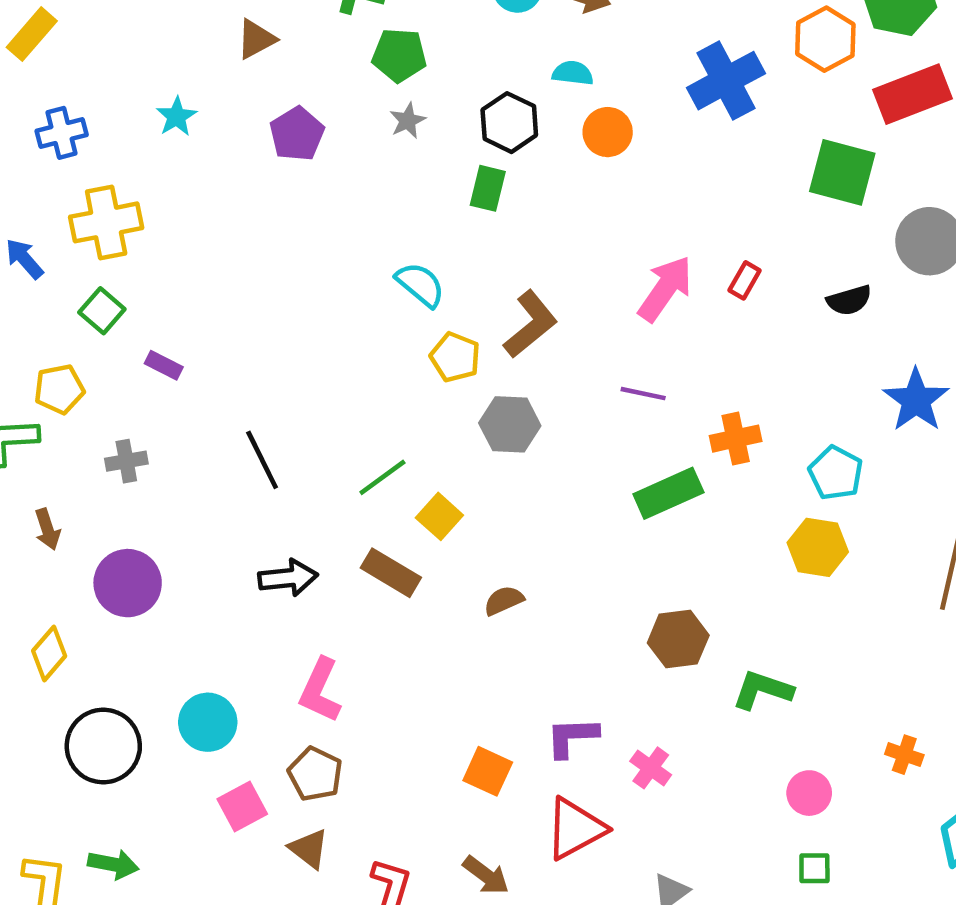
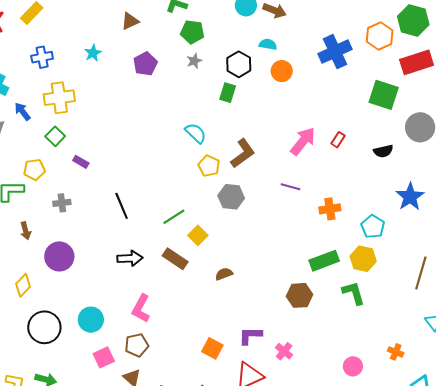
green rectangle: (668, 493) -> (324, 261), moved
green L-shape: (763, 690) -> (354, 293), moved, turned 52
brown pentagon: (315, 774) -> (137, 345), turned 30

